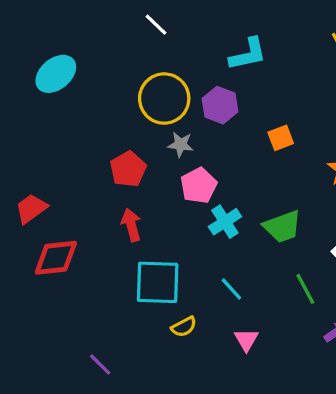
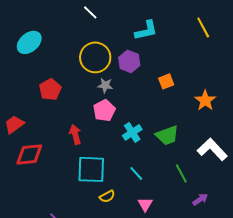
red pentagon: (128, 169) -> (50, 89), moved
pink pentagon: (199, 186) -> (104, 110), moved

